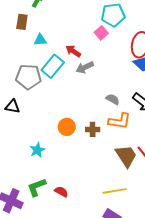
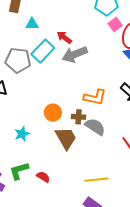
pink square: (101, 33) -> (115, 25), moved
gray arrow: (85, 67) -> (75, 54), size x1.4
gray semicircle: (113, 99) -> (95, 127), moved, size x1.5
orange L-shape: (120, 121) -> (95, 97), moved
brown trapezoid: (126, 156) -> (66, 138), moved

